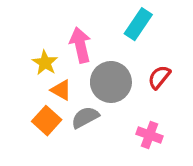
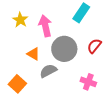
yellow star: (45, 63) -> (20, 20), moved
orange square: (47, 121) -> (17, 84), moved

